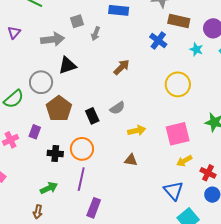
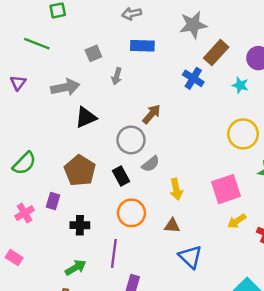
gray square: (77, 21) -> (93, 53), moved
brown rectangle: (179, 21) -> (216, 53), turned -55
gray circle: (41, 82) -> (131, 140), moved
yellow circle: (178, 84) -> (243, 134), moved
yellow arrow: (137, 131) -> (176, 189), turned 96
orange circle: (82, 149) -> (131, 213), moved
blue triangle: (173, 191) -> (190, 257), moved

